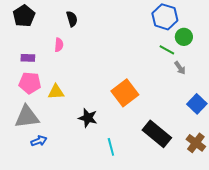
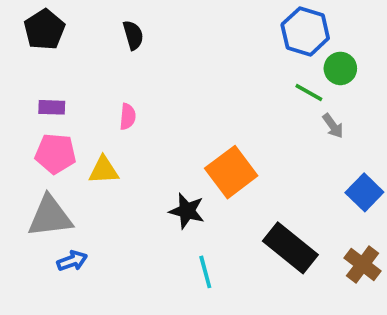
pink semicircle: (59, 45) -> (128, 117), moved
black star: (88, 118) -> (187, 211), moved

